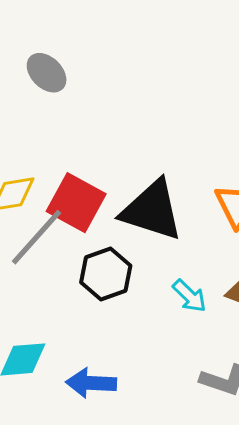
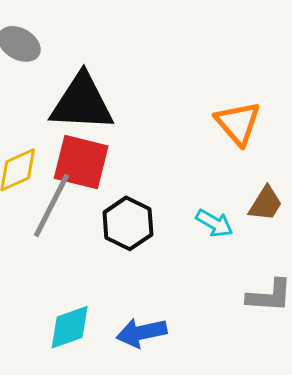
black triangle: (152, 210) -> (82, 103), moved

